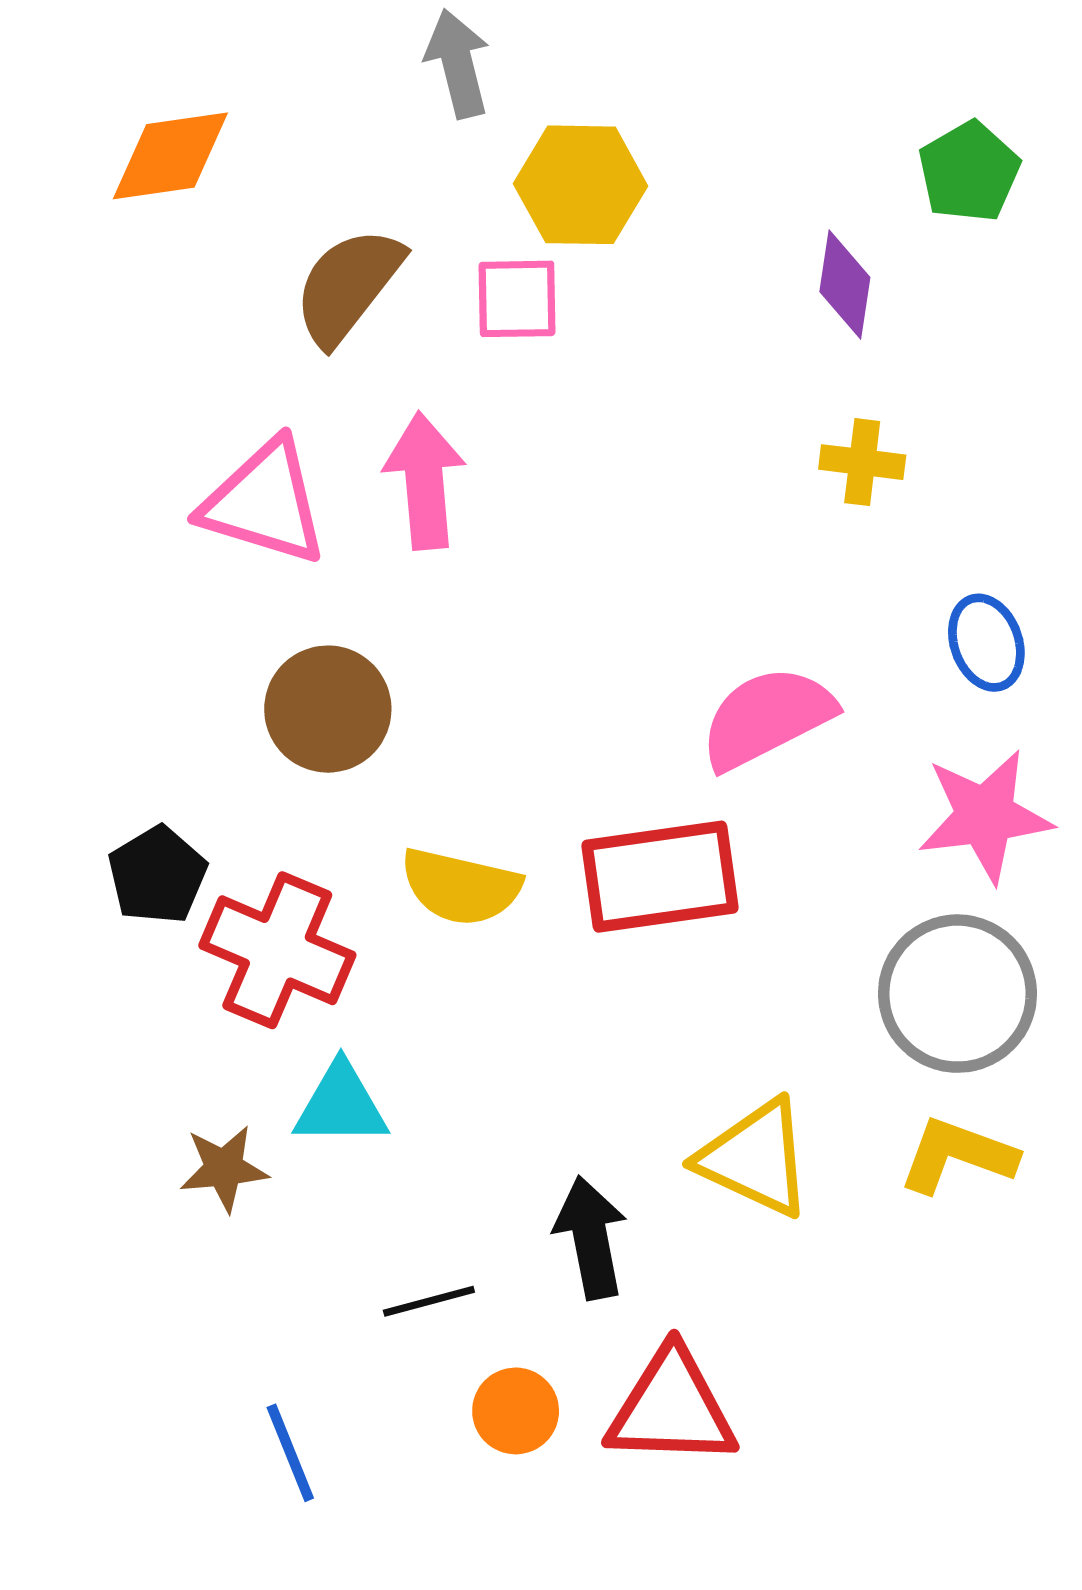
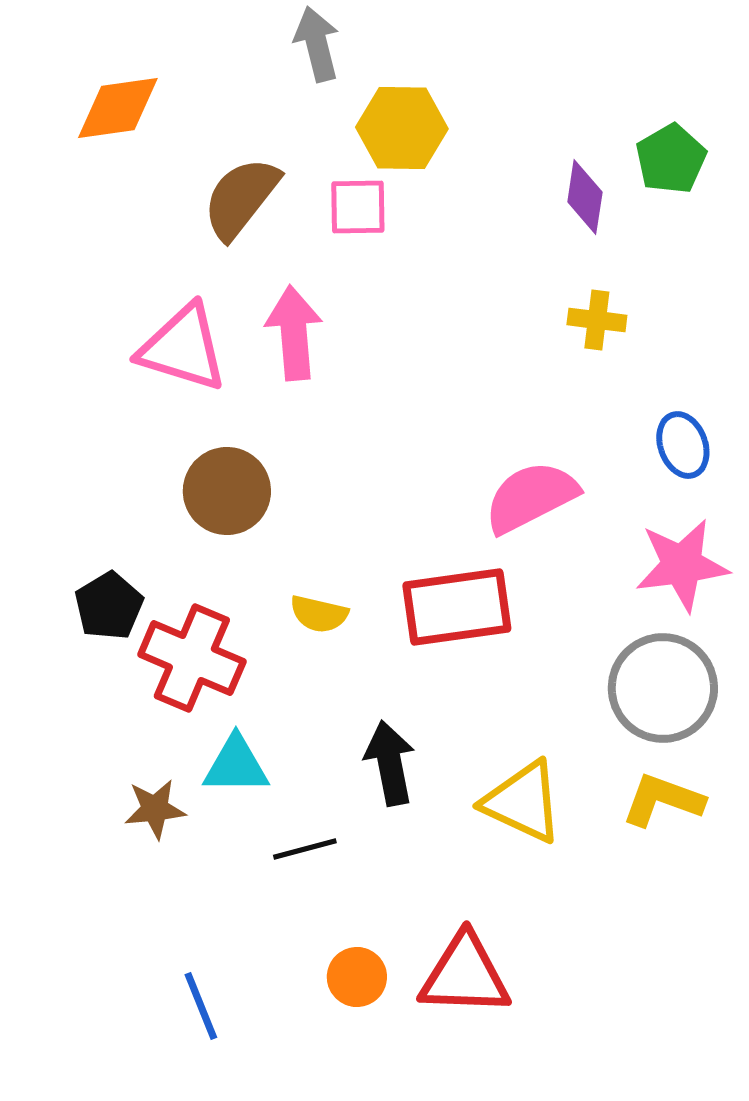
green pentagon: (969, 172) -> (671, 159), moved
yellow semicircle: (461, 887) -> (319, 614), size x0.7
black arrow: (591, 1238) -> (390, 763), moved
black line: (429, 1301) -> (305, 849), moved

